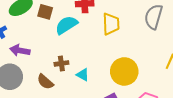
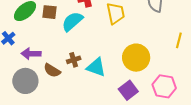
cyan triangle: (83, 75) -> (96, 67), size x1.5
brown semicircle: (45, 82) -> (52, 70), moved

